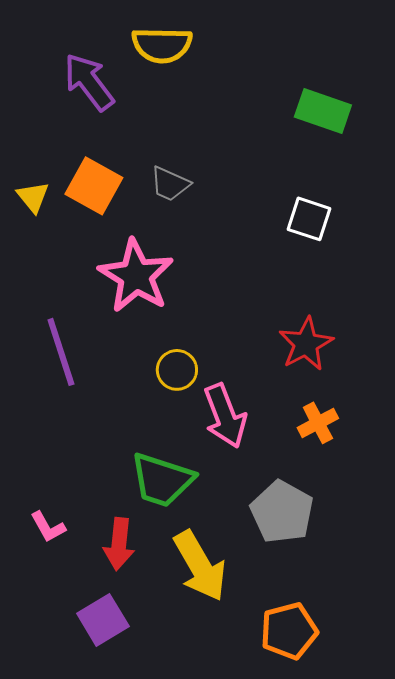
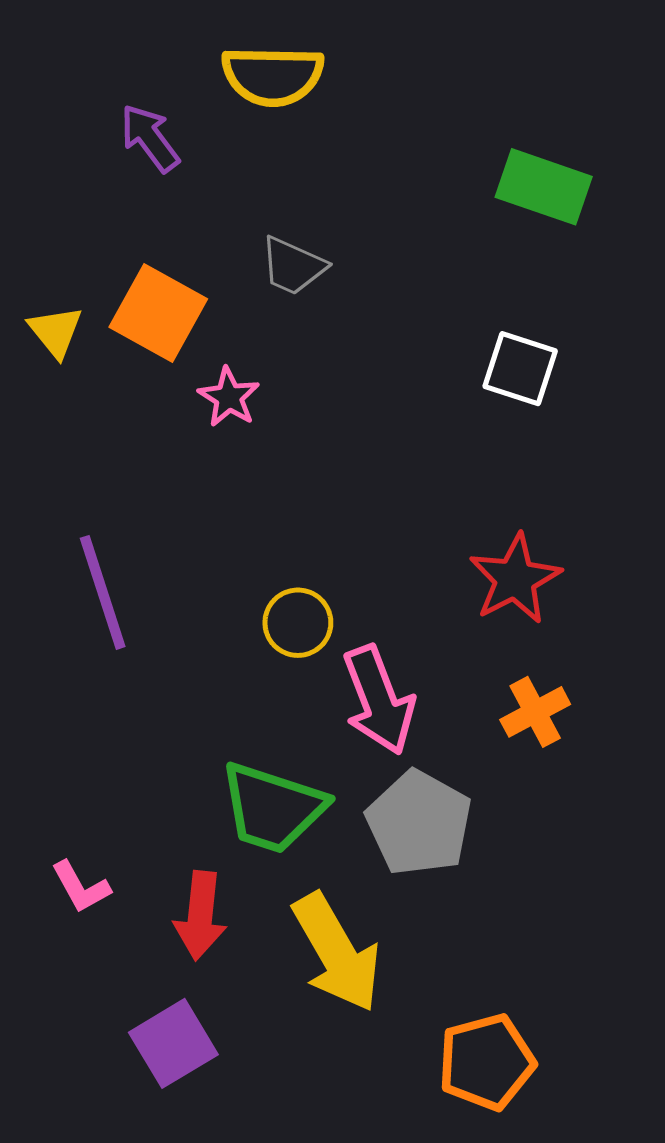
purple arrow: (89, 82) -> (150, 138), size x0.7
gray trapezoid: (170, 184) -> (293, 266), moved
pink star: (136, 276) -> (229, 397), moved, size x0.5
gray pentagon: (282, 512) -> (419, 823), moved

